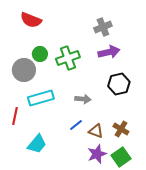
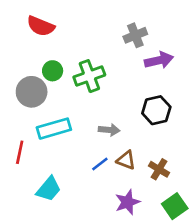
purple arrow: (109, 52) -> (159, 60), moved
brown triangle: (96, 131) -> (126, 160), moved
green square: (121, 157) -> (175, 206), moved

